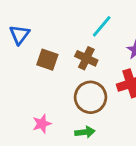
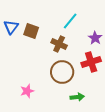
brown square: (47, 60) -> (31, 31), moved
green arrow: (85, 132) -> (77, 97), moved

